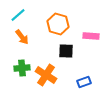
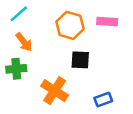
pink rectangle: (91, 36) -> (107, 22), moved
green cross: (22, 68) -> (16, 69), moved

